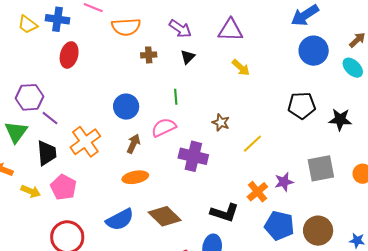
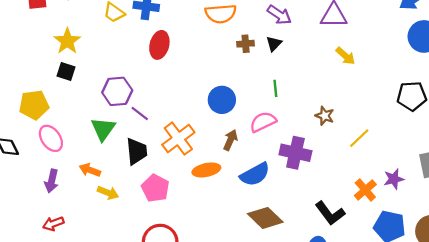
black triangle: (188, 57) -> (274, 44), moved
orange ellipse: (135, 177) -> (206, 170), moved
yellow arrow: (31, 191) -> (108, 193), moved
black L-shape: (225, 213) -> (330, 213), turned 36
blue semicircle: (120, 220) -> (255, 174), moved

